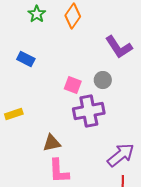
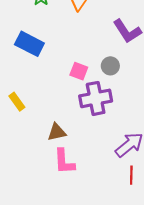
blue rectangle: (26, 59) -> (29, 44), size x1.5
yellow rectangle: (14, 114) -> (17, 102), turned 72

